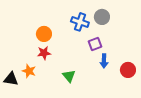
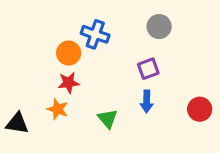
blue cross: (80, 22) -> (95, 34), moved
blue arrow: (104, 61) -> (147, 101), moved
orange star: (29, 71) -> (58, 109), moved

